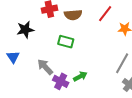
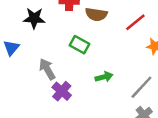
green arrow: (80, 76) -> (104, 77), moved

